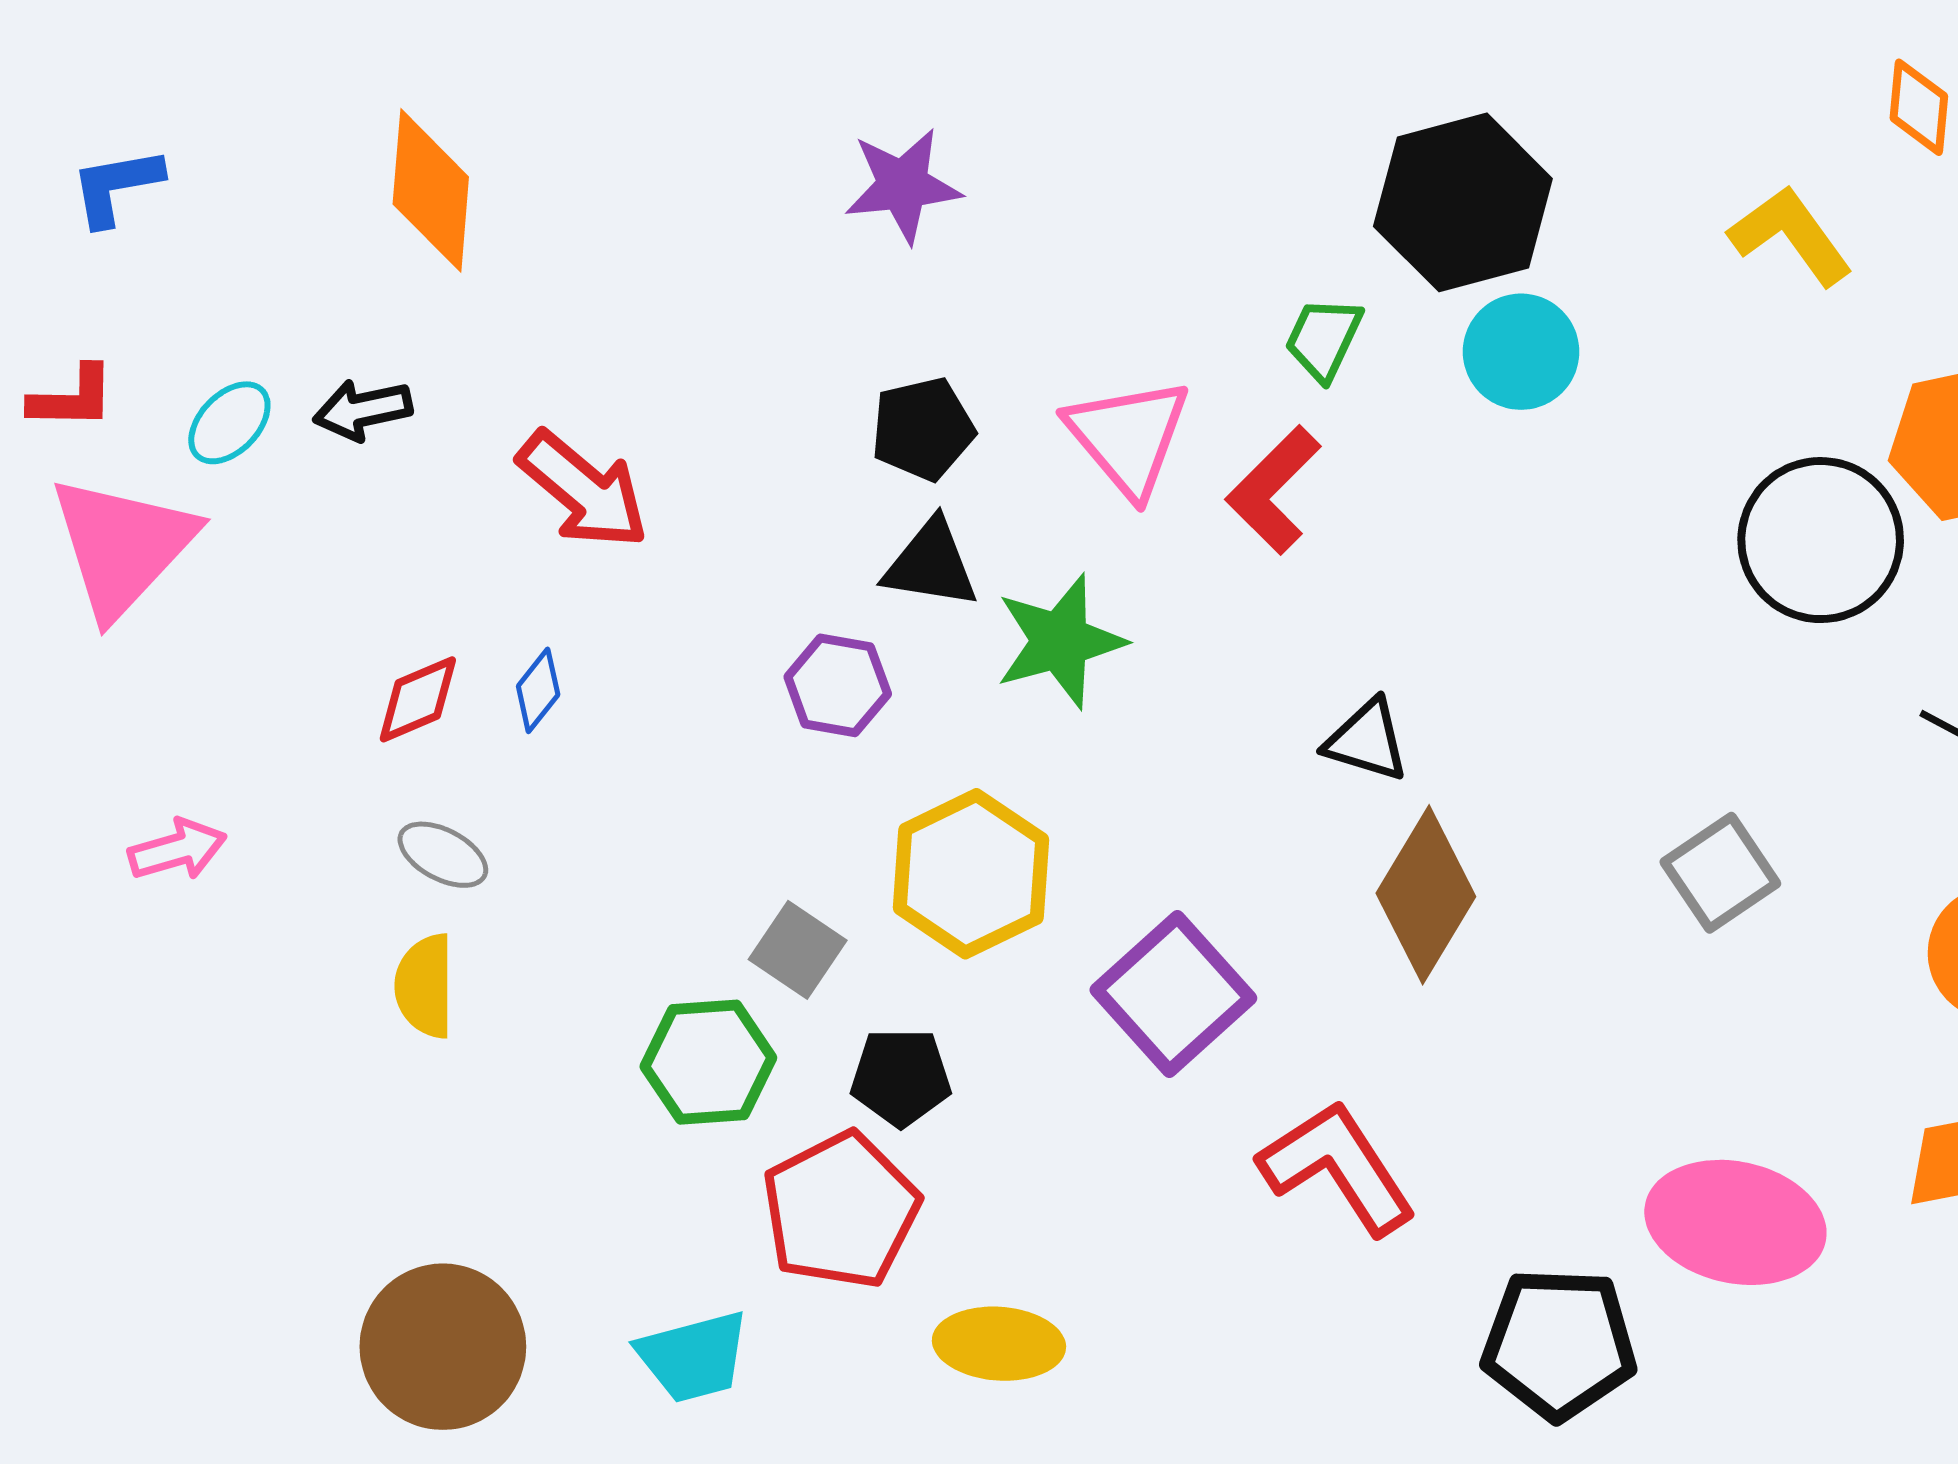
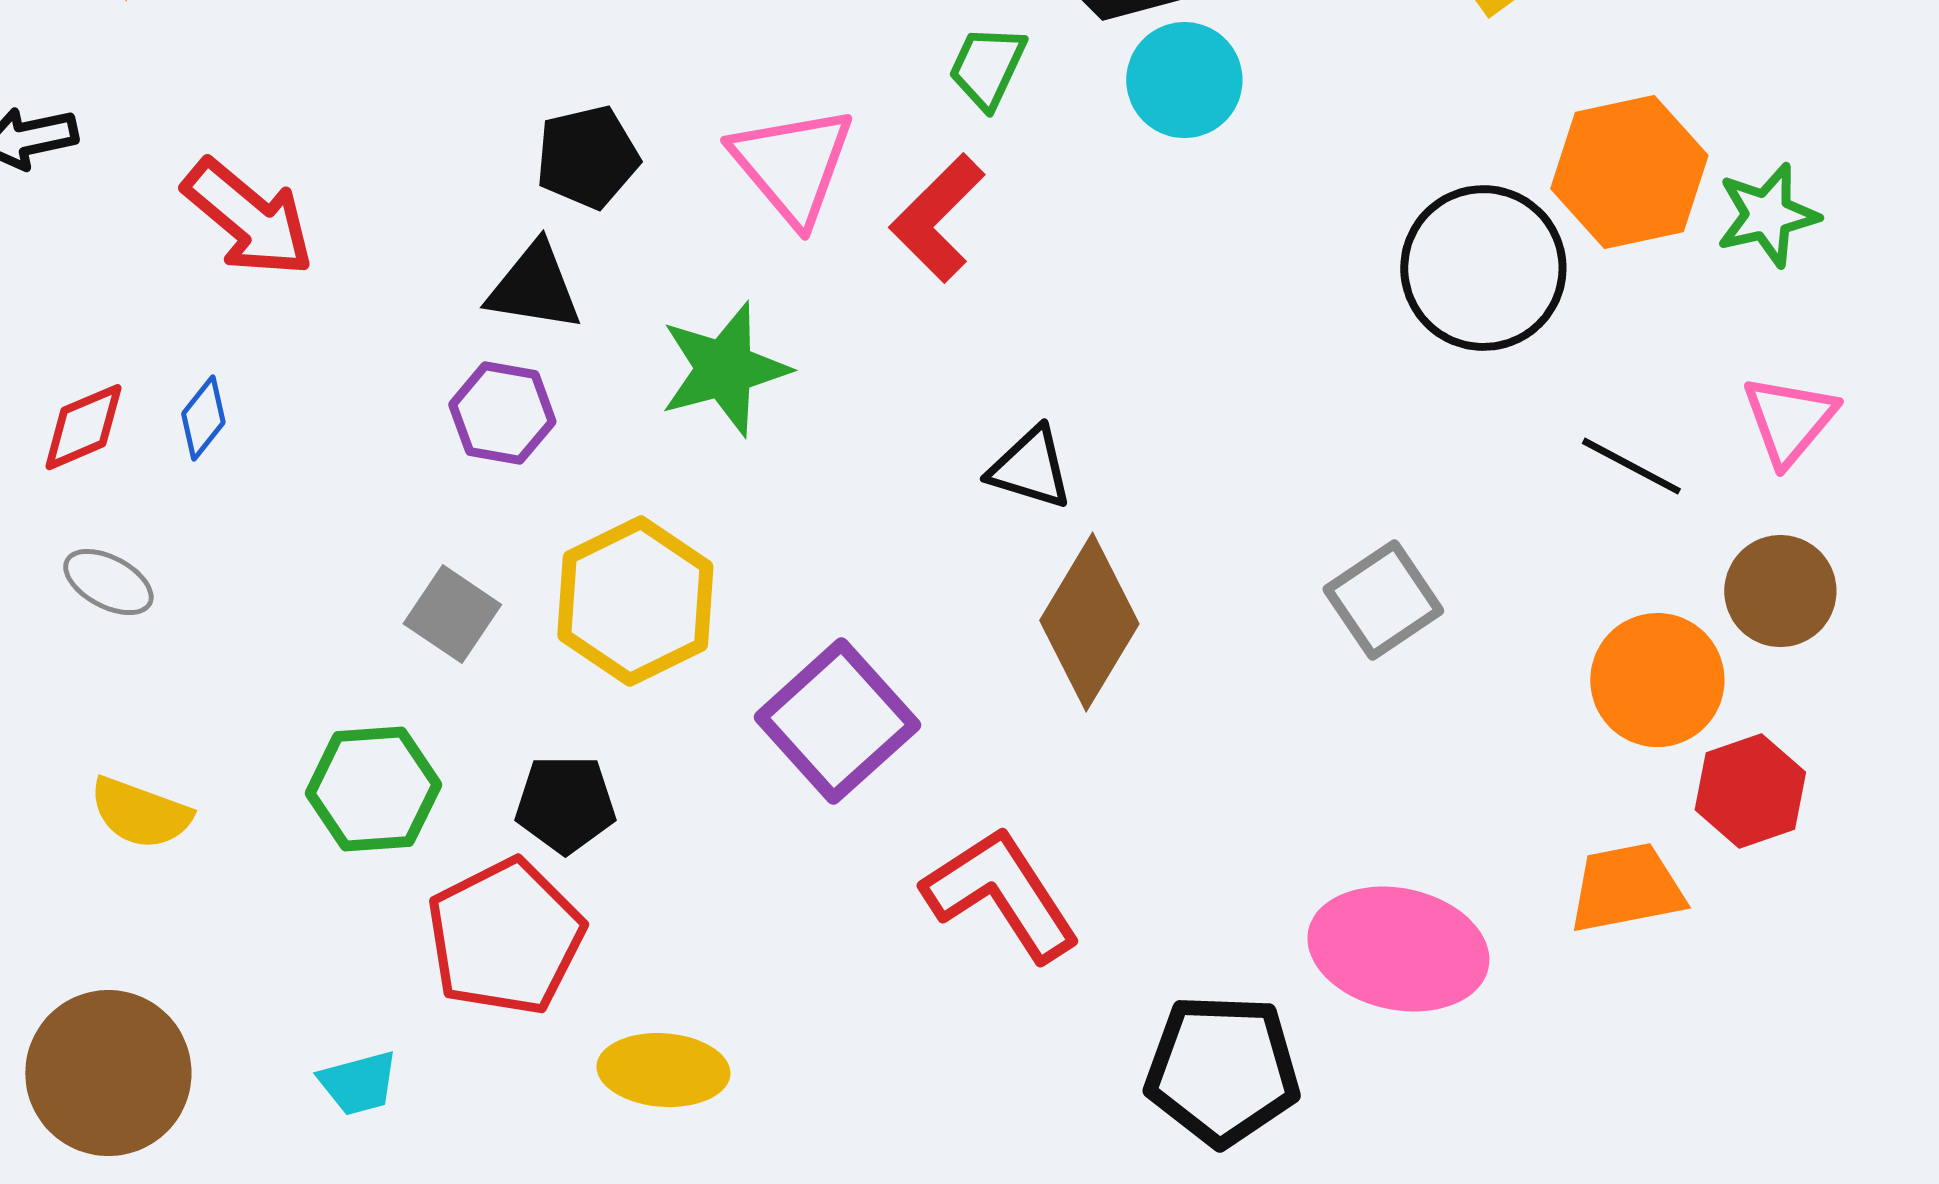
black triangle: (931, 564) -> (534, 287), moved
gray square: (798, 950) -> (452, 614), moved
yellow semicircle: (425, 986) -> (140, 813), moved, turned -70
cyan trapezoid: (693, 1357) -> (358, 1083), size x0.7

